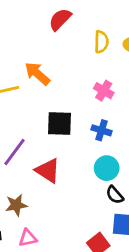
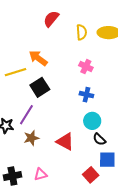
black square: (60, 124) -> (40, 87), moved, turned -30
red triangle: (48, 171) -> (65, 142), moved
brown star: (16, 205) -> (31, 138), moved

